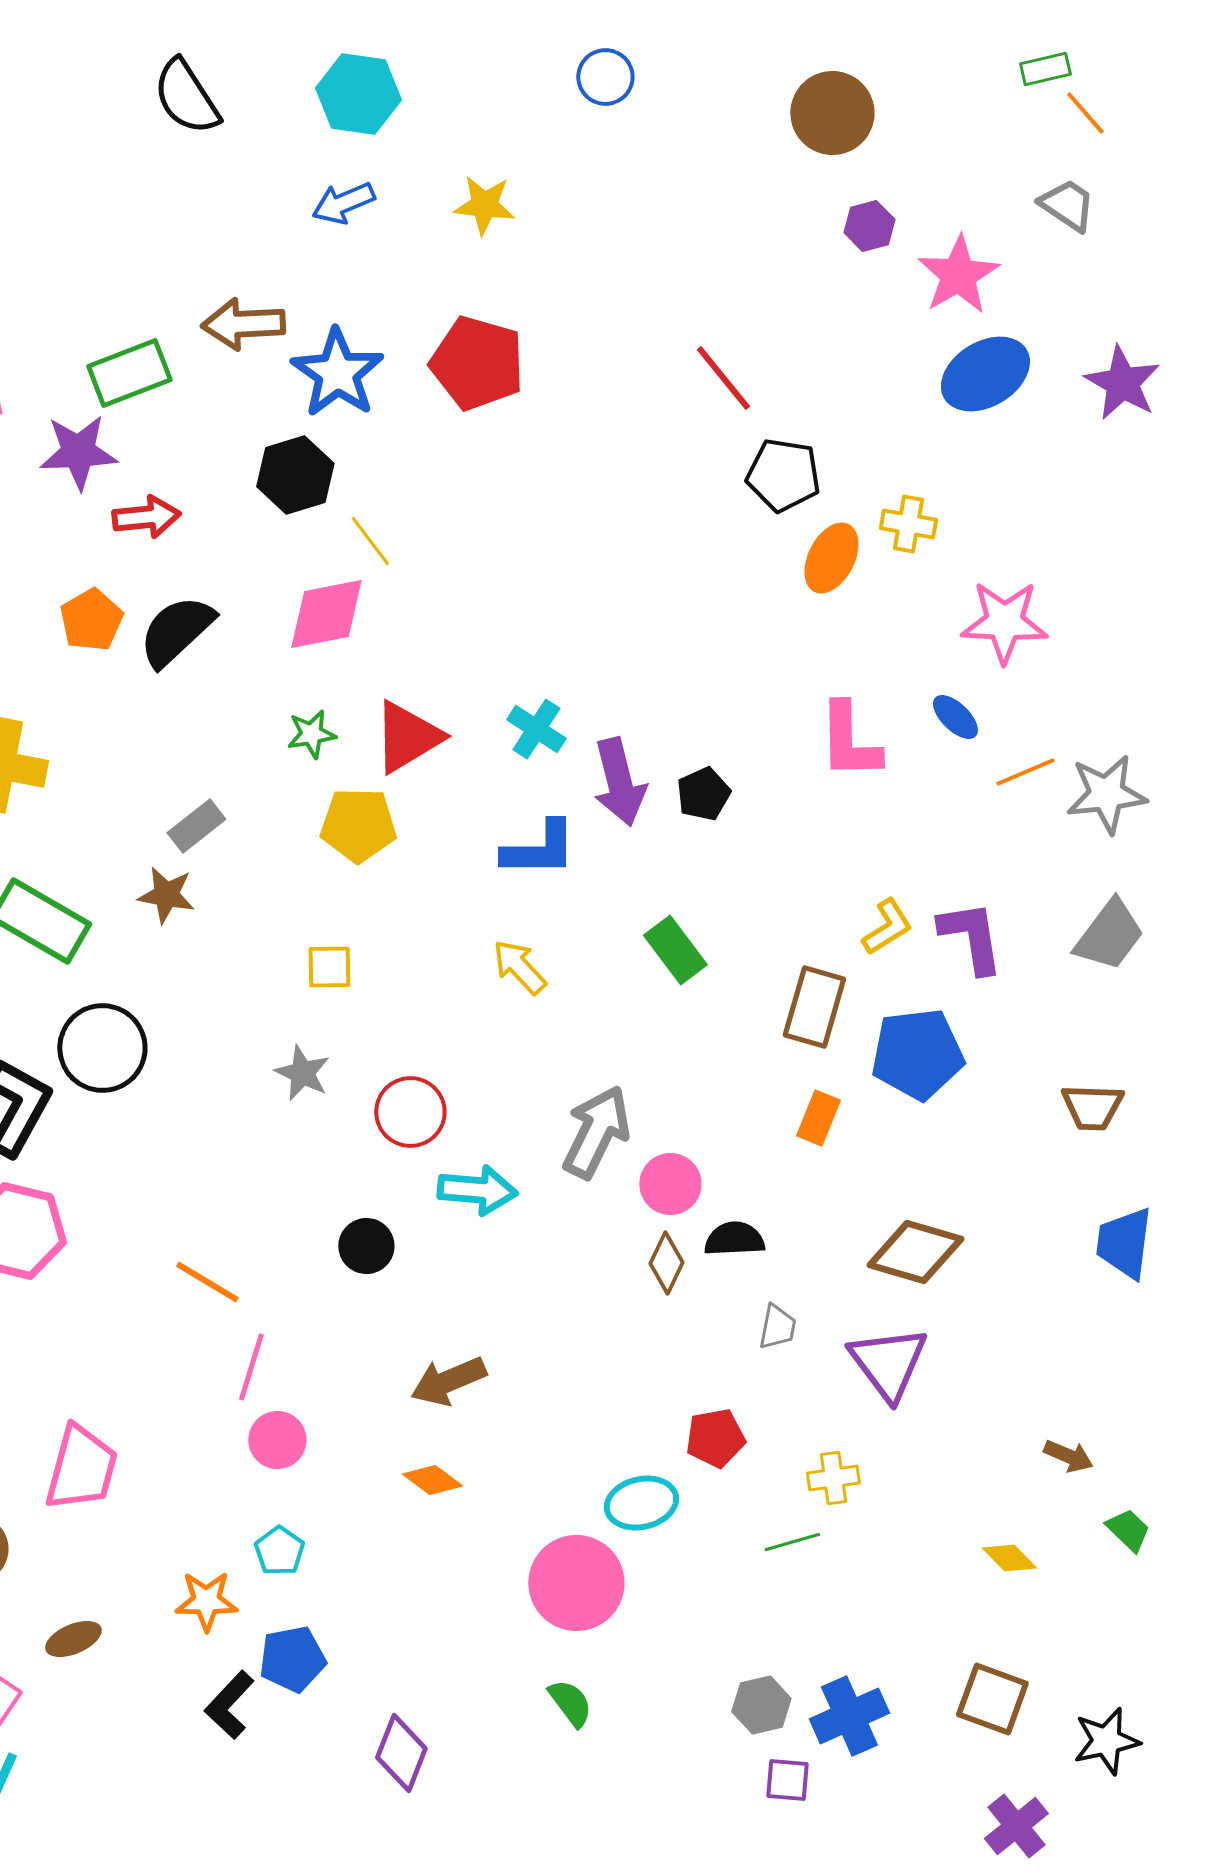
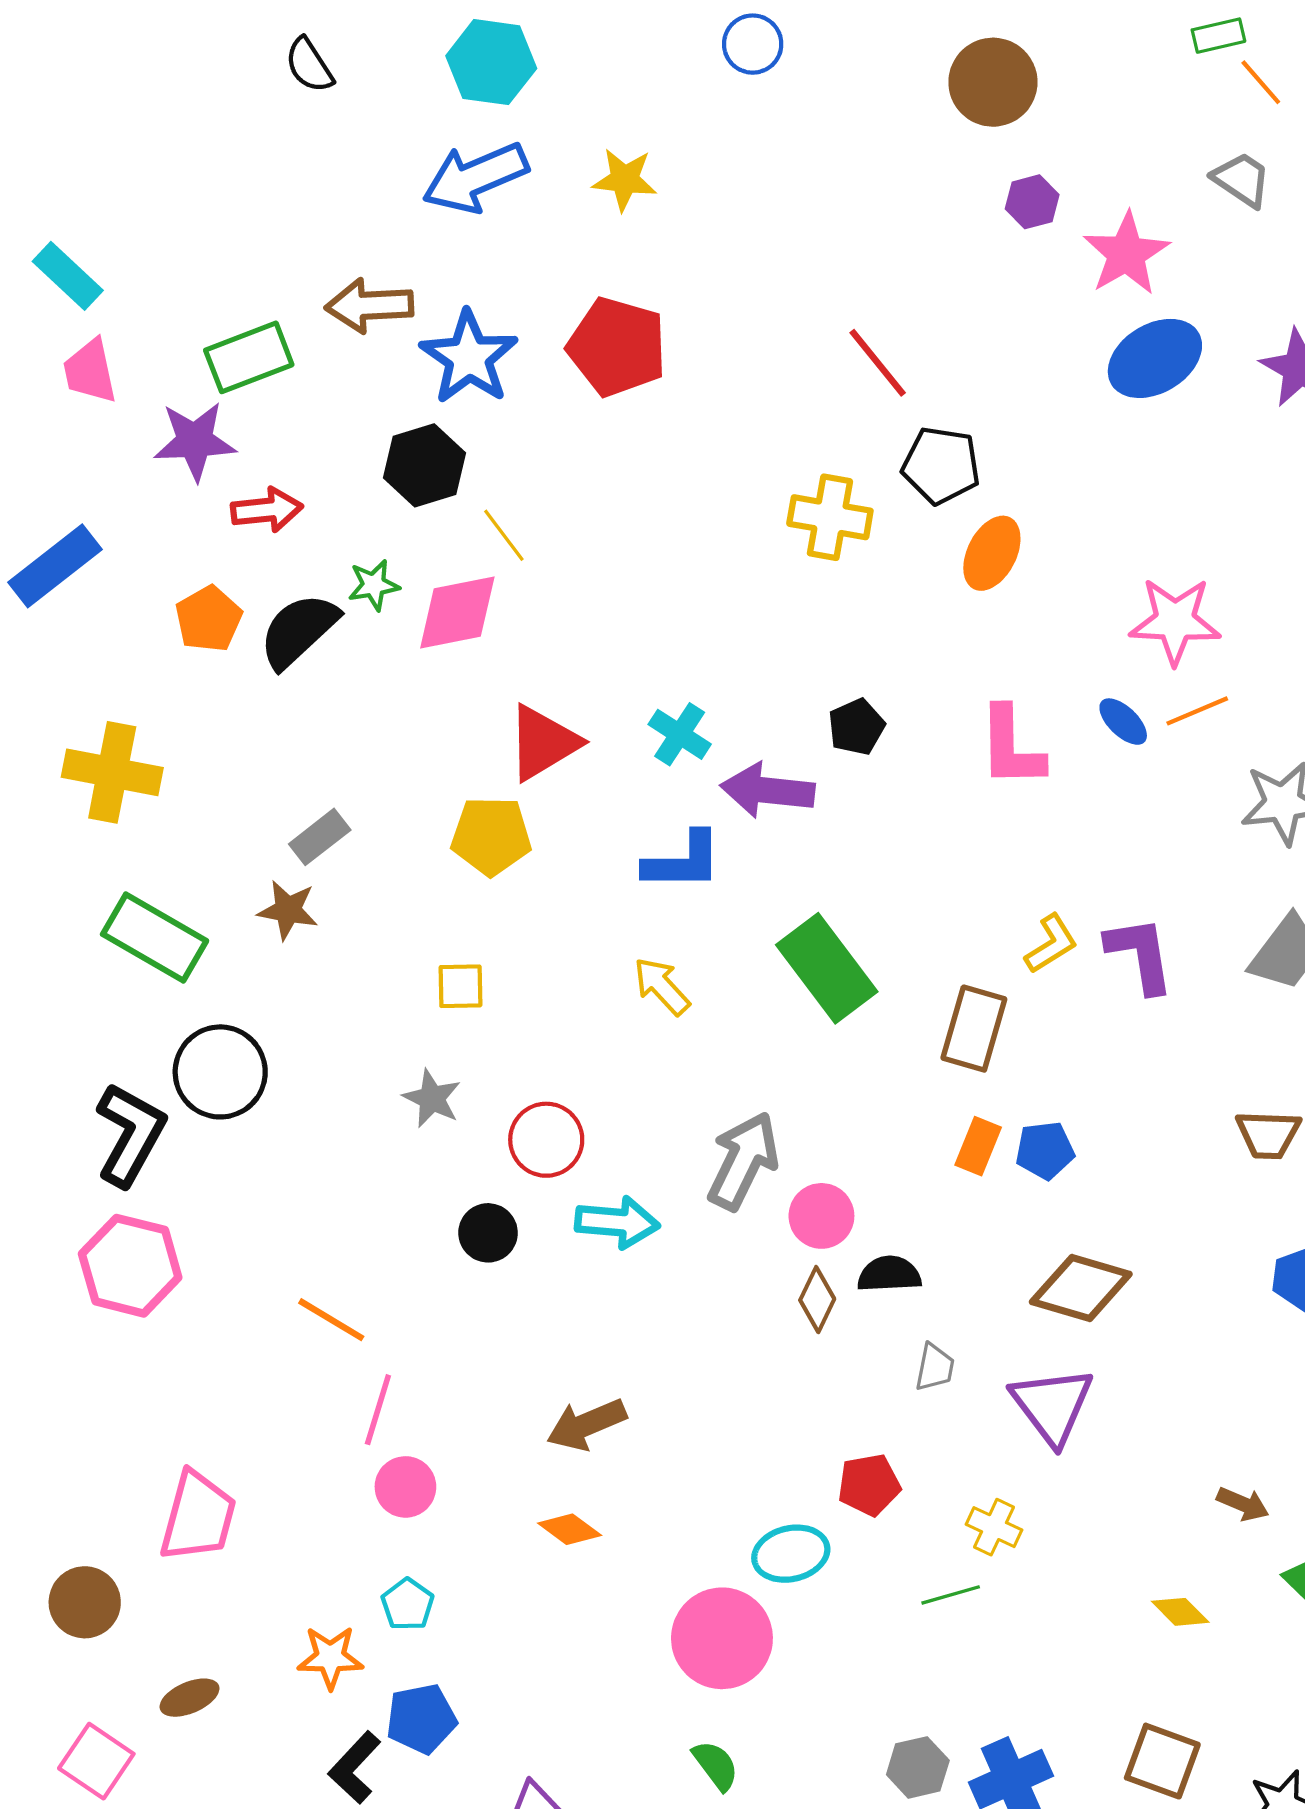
black semicircle: (186, 97) -> (309, 65), size x0.7
blue arrow: (343, 203) -> (475, 177), size x1.6
yellow cross: (908, 524) -> (830, 517), moved, size x1.4
green star: (311, 734) -> (374, 585), moved
orange line: (1025, 772) -> (1197, 711), moved
purple arrow: (619, 782) -> (767, 790), turned 110
black pentagon: (703, 794) -> (856, 727), moved
green rectangle: (675, 950) -> (827, 968), size x1.5
blue pentagon: (917, 1054) -> (1045, 1150), moved, size x0.6
black circle: (366, 1246) -> (488, 1233), moved
yellow cross: (833, 1478) -> (994, 1527), turned 33

